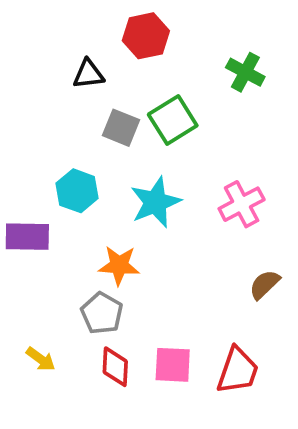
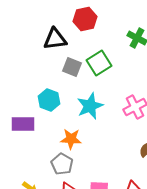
black triangle: (88, 74) -> (55, 39), size x1.4

